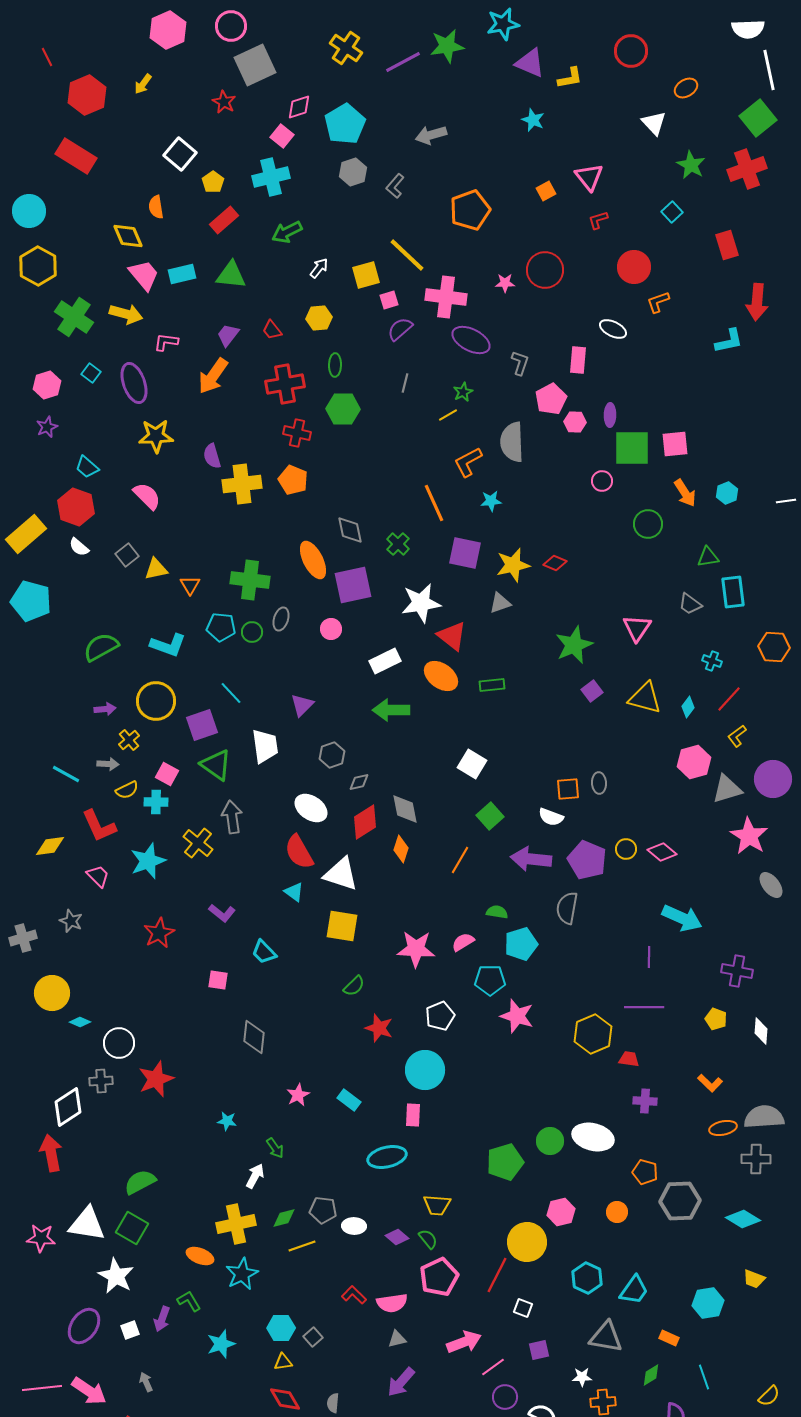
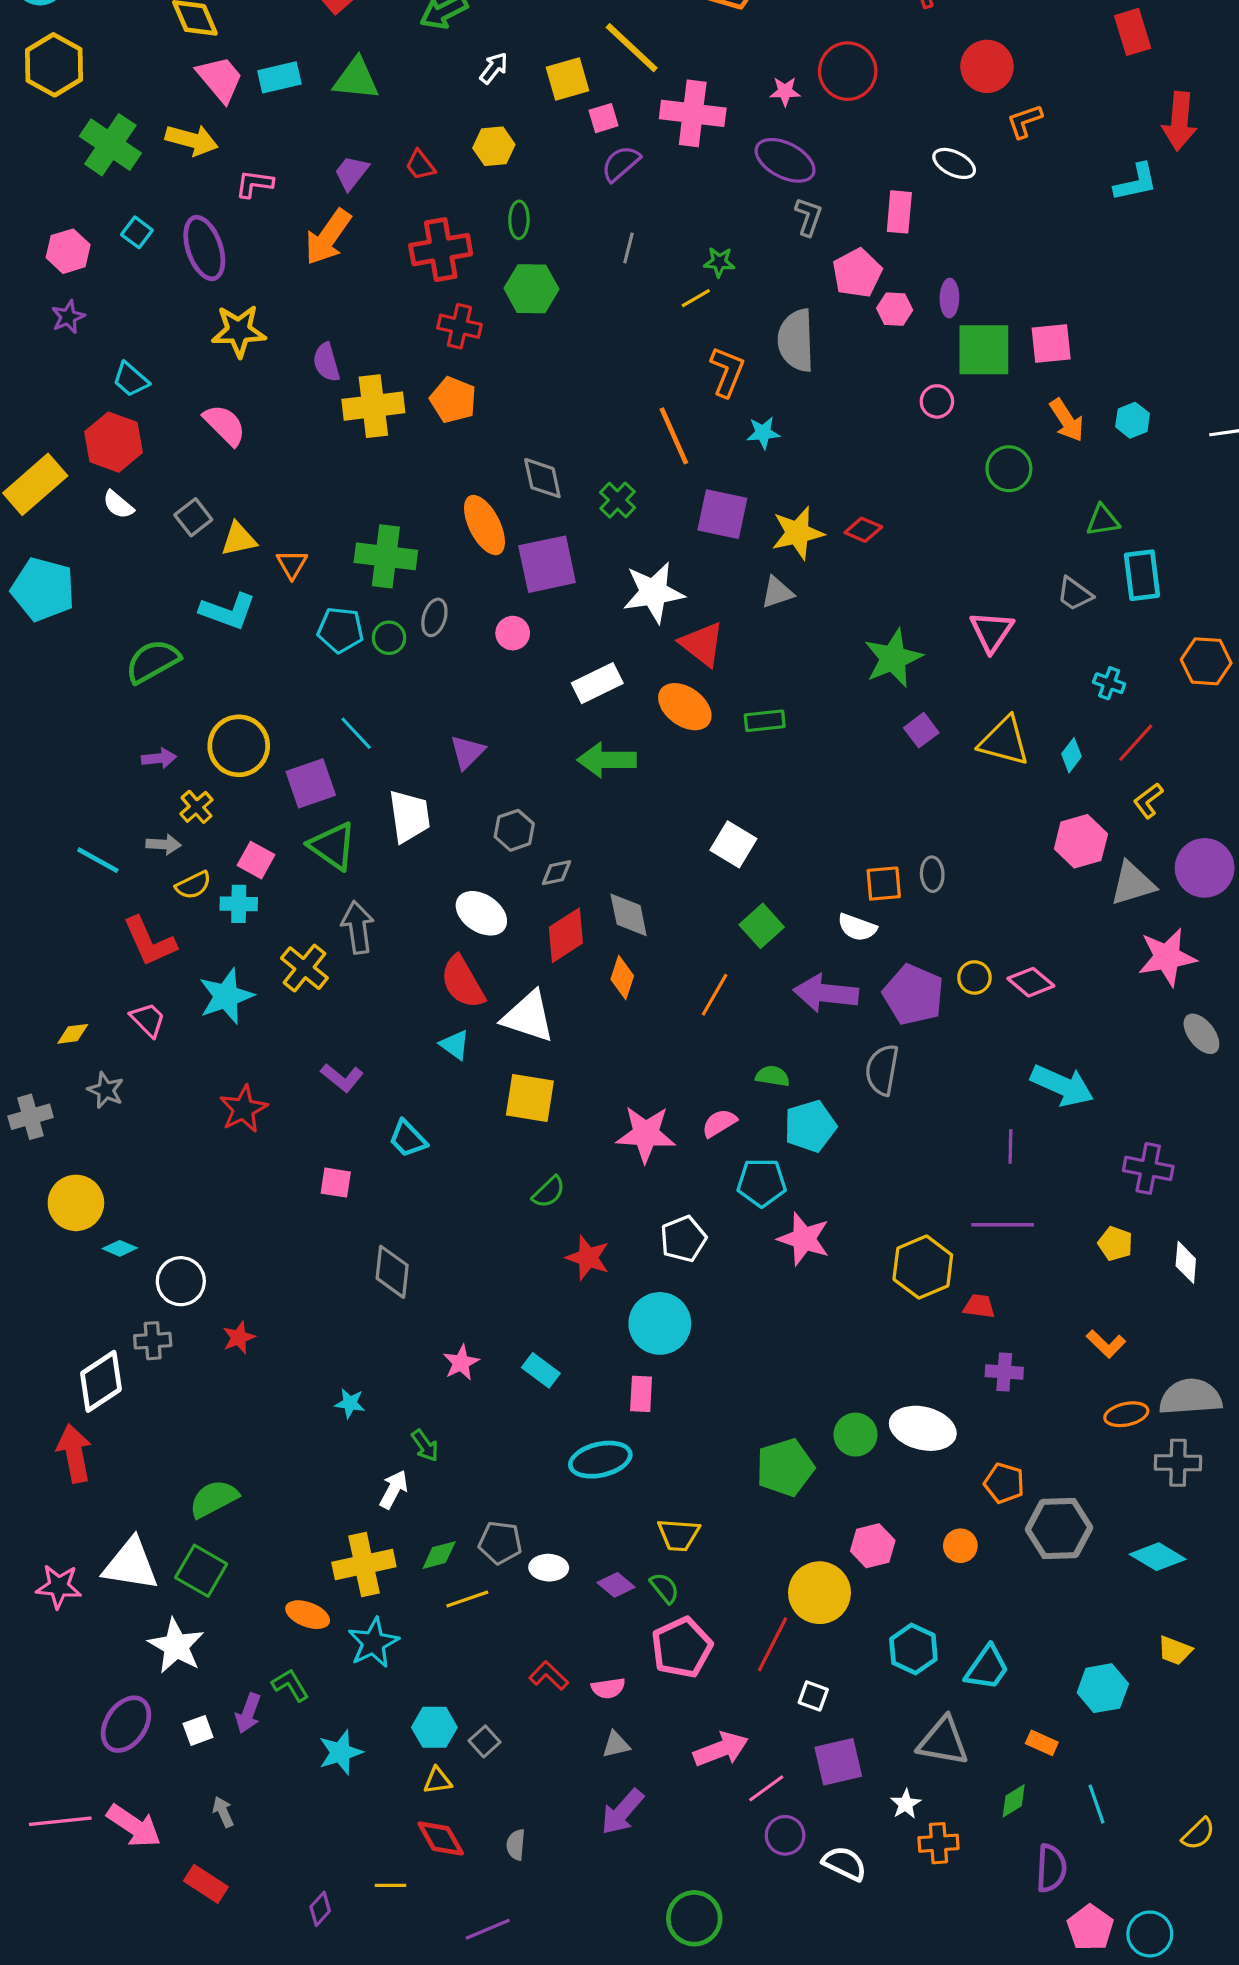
purple ellipse: (471, 340) -> (785, 160), moved
green star: (463, 392) -> (719, 262), turned 30
orange L-shape: (468, 462) -> (727, 372), turned 140
cyan L-shape: (168, 645) -> (228, 611), moved
pink star: (749, 836) -> (1167, 957), turned 30
yellow diamond: (50, 846) -> (73, 1034), moved, size x0.7
red star: (156, 1079) -> (239, 1338), size x0.6
pink semicircle: (392, 1303) -> (608, 1688), size x0.7
purple square: (539, 1350) -> (838, 1762), size x1.5
white star: (582, 1377) -> (906, 1804), turned -30

